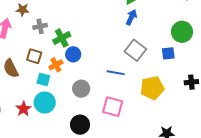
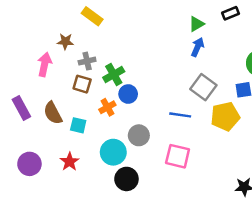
brown square: (34, 56) -> (82, 84), moved
cyan square: (43, 79) -> (78, 125), moved
yellow pentagon: (152, 88) -> (225, 116), moved
cyan circle: (45, 103) -> (113, 152), moved
black circle: (80, 125) -> (126, 179), moved

